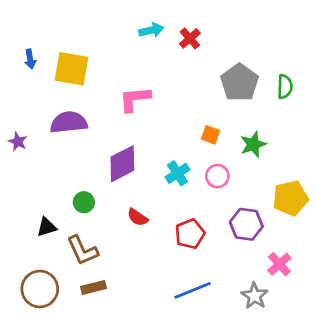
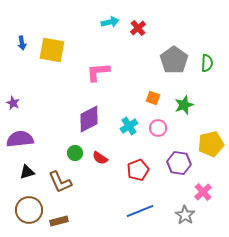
purple semicircle: (69, 122) -> (20, 139), moved
green circle: (84, 202) -> (75, 153), moved
black triangle: (47, 227) -> (27, 172), moved
brown rectangle: (93, 288) -> (59, 221), moved

